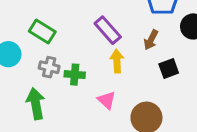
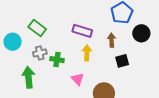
purple rectangle: (108, 30) -> (82, 31), turned -36
brown arrow: (151, 40) -> (112, 40), turned 144
gray cross: (49, 67) -> (40, 53), turned -32

